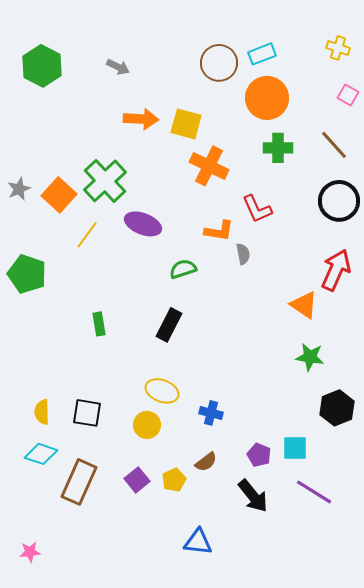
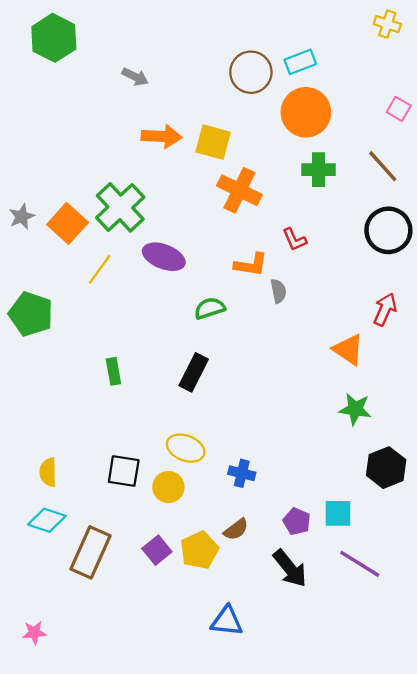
yellow cross: (338, 48) -> (387, 24), moved
green hexagon: (42, 66) -> (54, 38), moved
red L-shape: (257, 209) -> (294, 240), size x0.7
red arrow: (336, 270) -> (385, 309), size x0.7
black square: (87, 413) -> (124, 471), moved
yellow pentagon: (174, 480) -> (199, 550), size x1.4

